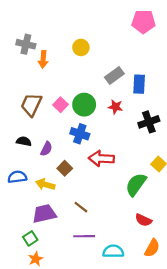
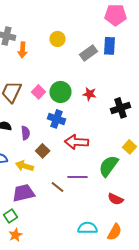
gray rectangle: (114, 76) -> (88, 53), moved
blue rectangle: (139, 84) -> (110, 46), moved
purple semicircle: (46, 149) -> (26, 133), turned -32
purple line: (84, 236) -> (78, 177), moved
orange semicircle: (152, 248) -> (114, 232), moved

